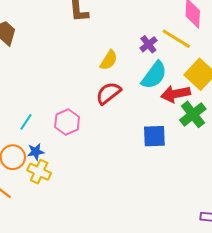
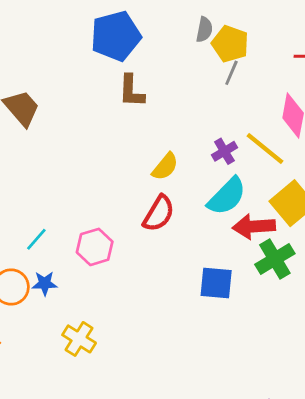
red semicircle: (108, 93) -> (159, 213), turned 152
yellow cross: (39, 172) -> (79, 339), moved

